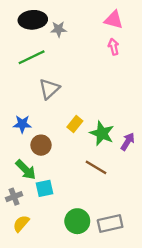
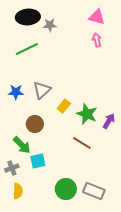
gray triangle: (49, 89) -> (42, 90), moved
blue star: (22, 124) -> (16, 92), moved
yellow semicircle: (21, 224) -> (18, 191), turned 140
gray rectangle: (110, 224) -> (94, 191), turned 35

